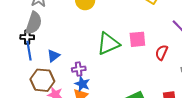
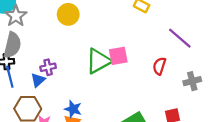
pink square: (137, 39) -> (118, 56), moved
purple cross: (79, 69) -> (48, 67), moved

